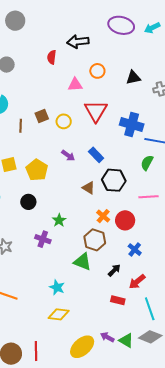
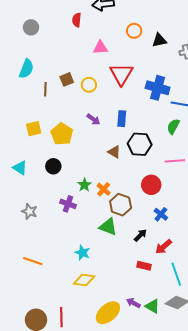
orange circle: (97, 71) -> (134, 31), moved
blue rectangle: (96, 155) -> (122, 119), turned 49
orange cross: (103, 216) -> (104, 189), moved

